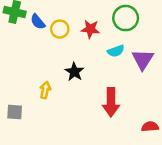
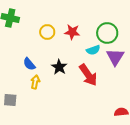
green circle: (126, 18) -> (107, 33), moved
blue semicircle: (38, 22) -> (29, 64), moved
red arrow: (111, 102) -> (88, 75), moved, turned -35

